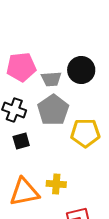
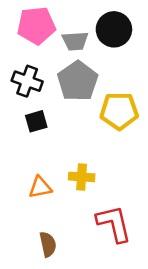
orange triangle: (24, 192) -> (40, 187), size x0.6

